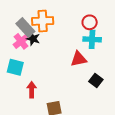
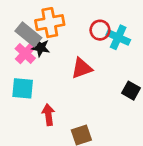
red circle: (90, 22) -> (100, 30), moved
cyan cross: (92, 39) -> (118, 37), turned 30
red triangle: (79, 59) -> (82, 68), moved

